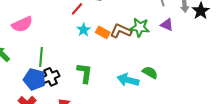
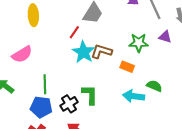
cyan star: (84, 30) -> (83, 52), size x1.6
brown L-shape: (121, 31) -> (102, 51), moved
orange rectangle: (103, 32) -> (127, 67), moved
black cross: (51, 77) -> (69, 104), moved

